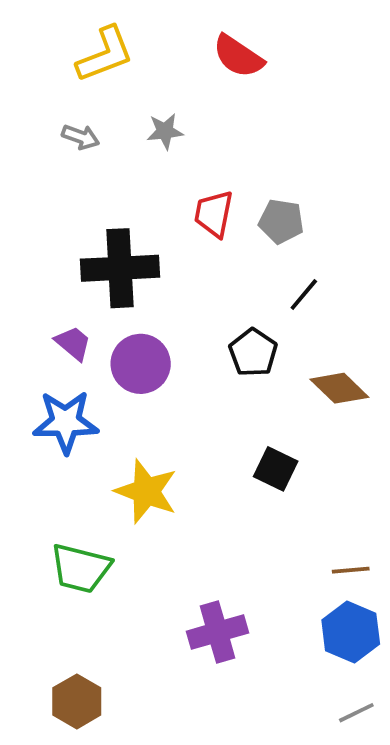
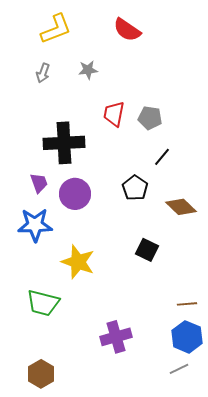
gray arrow: (81, 137) -> (43, 73), turned 90
purple trapezoid: (73, 343) -> (39, 183), turned 30
gray line: (356, 713) -> (179, 369), moved

